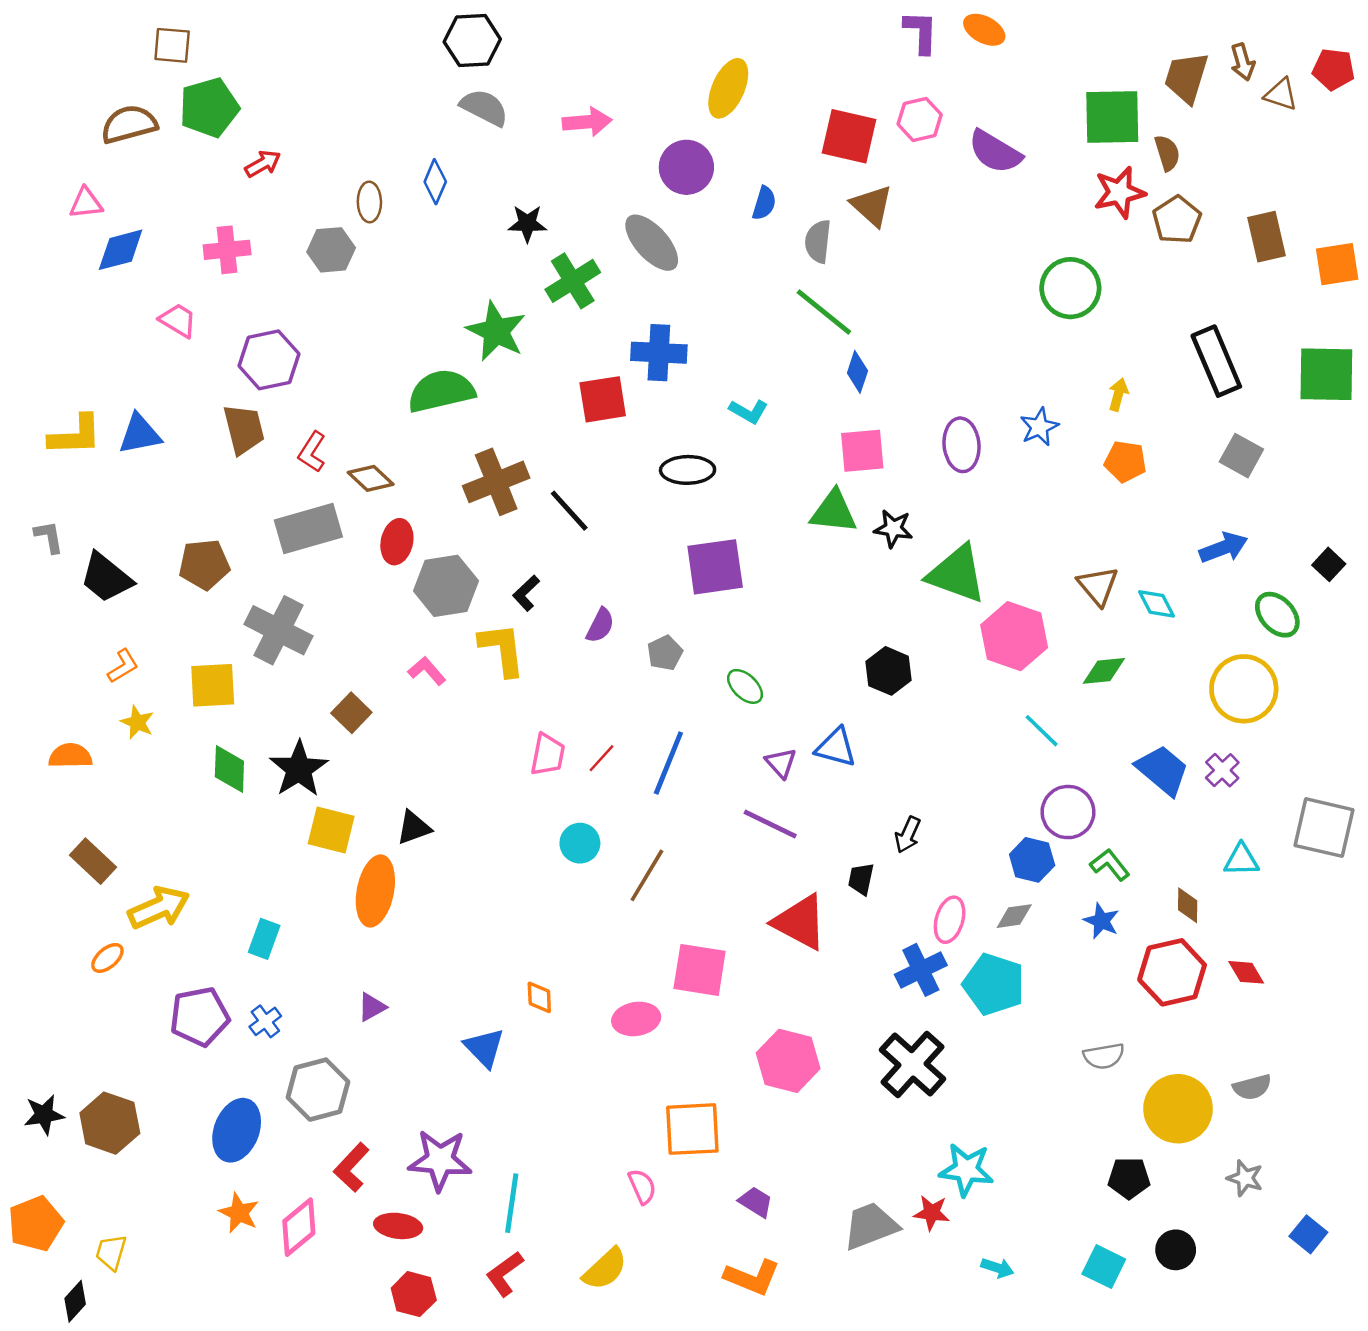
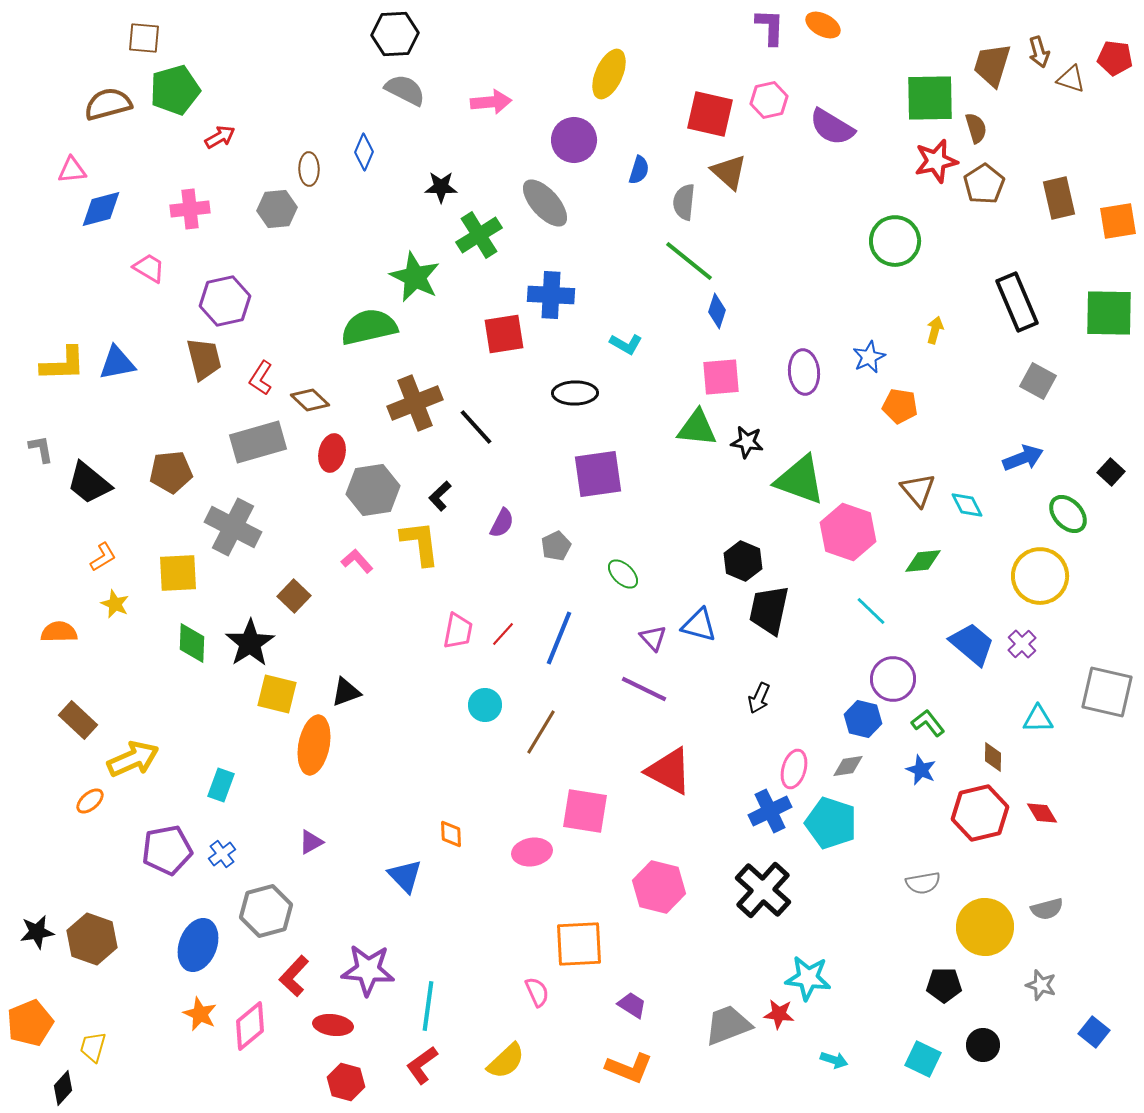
orange pentagon: (1125, 462) -> (900, 406), moved
black trapezoid: (861, 879) -> (769, 610), moved, size x1.8

